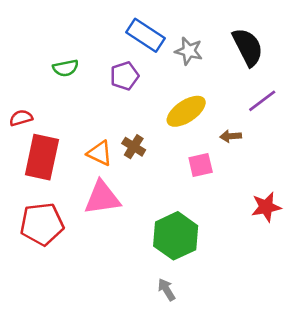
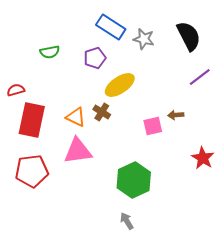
yellow ellipse: (186, 111) -> (120, 85), moved
brown arrow: (231, 136) -> (176, 115), moved
red star: (266, 207) -> (203, 158), turned -30

